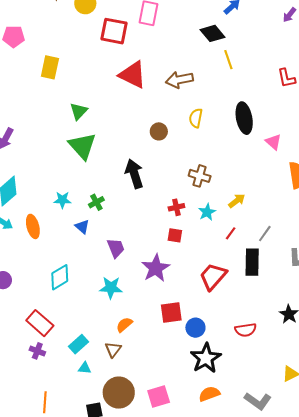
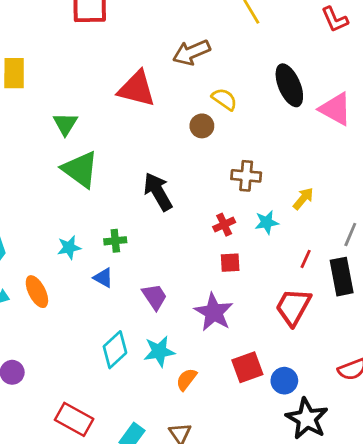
red triangle: (133, 75) -> (137, 89), moved
yellow semicircle: (196, 118) -> (224, 99), turned 126
brown circle: (159, 131) -> (202, 126), moved
pink triangle: (273, 142) -> (335, 109), size x1.5
green cross: (96, 202) -> (115, 241), turned 35
cyan star: (207, 212) -> (267, 222), turned 30
red line: (231, 233) -> (306, 259), moved
cyan diamond: (60, 277) -> (115, 350), moved
orange semicircle: (124, 325) -> (186, 379), moved

